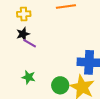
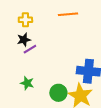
purple line: (30, 43) -> (30, 49), turned -64

